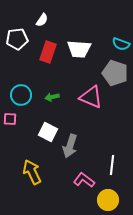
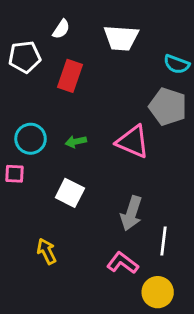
white trapezoid: (79, 49) -> (121, 38), moved
gray arrow: (70, 146) -> (131, 213), moved
yellow arrow: (32, 172) -> (47, 251), size x0.7

